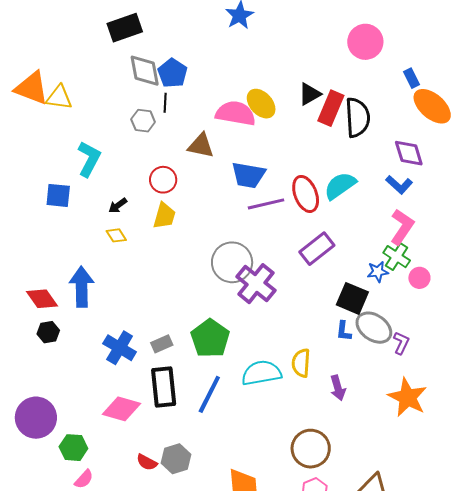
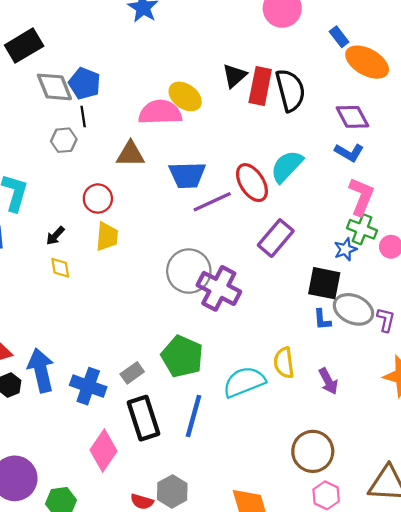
yellow diamond: (116, 235) -> (60, 268), turned 35
blue arrow: (82, 287) -> (41, 370), moved
pink diamond: (121, 409) -> (104, 451), turned -60

